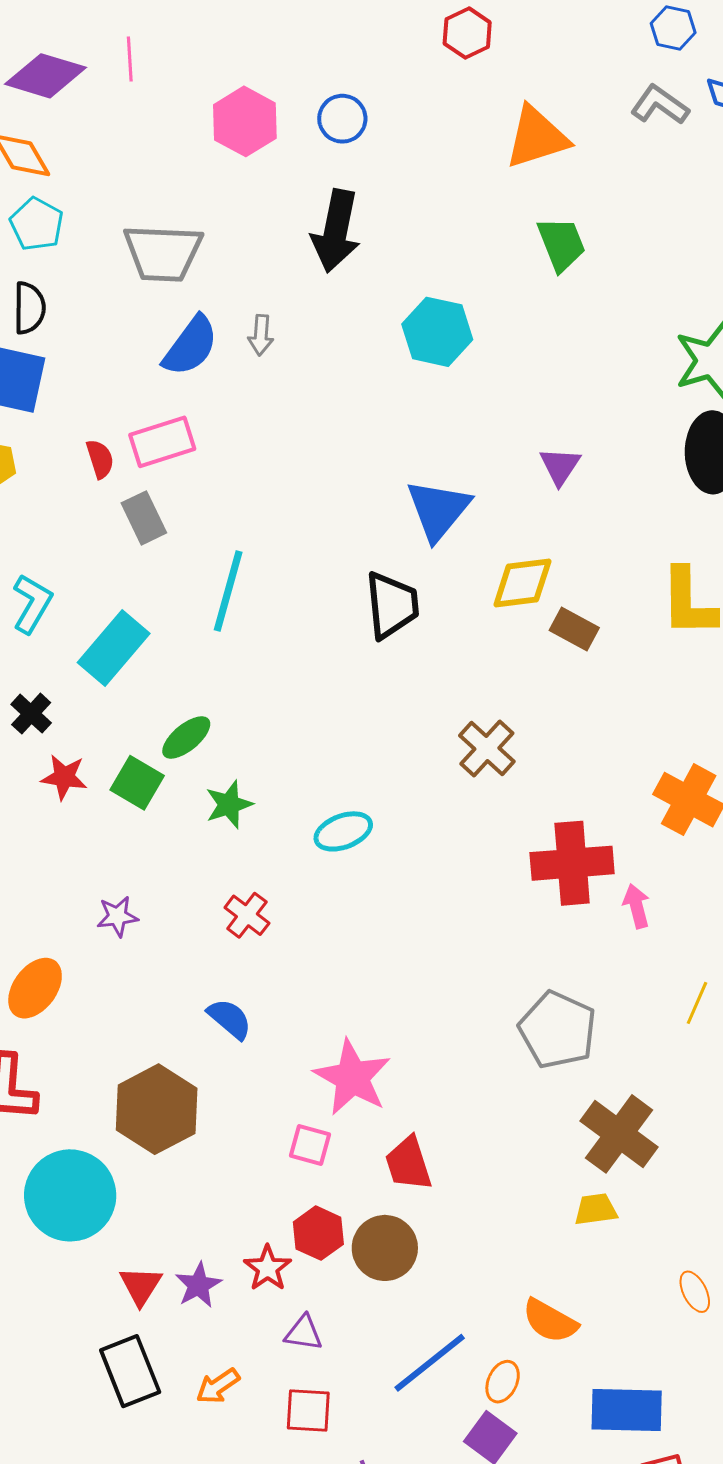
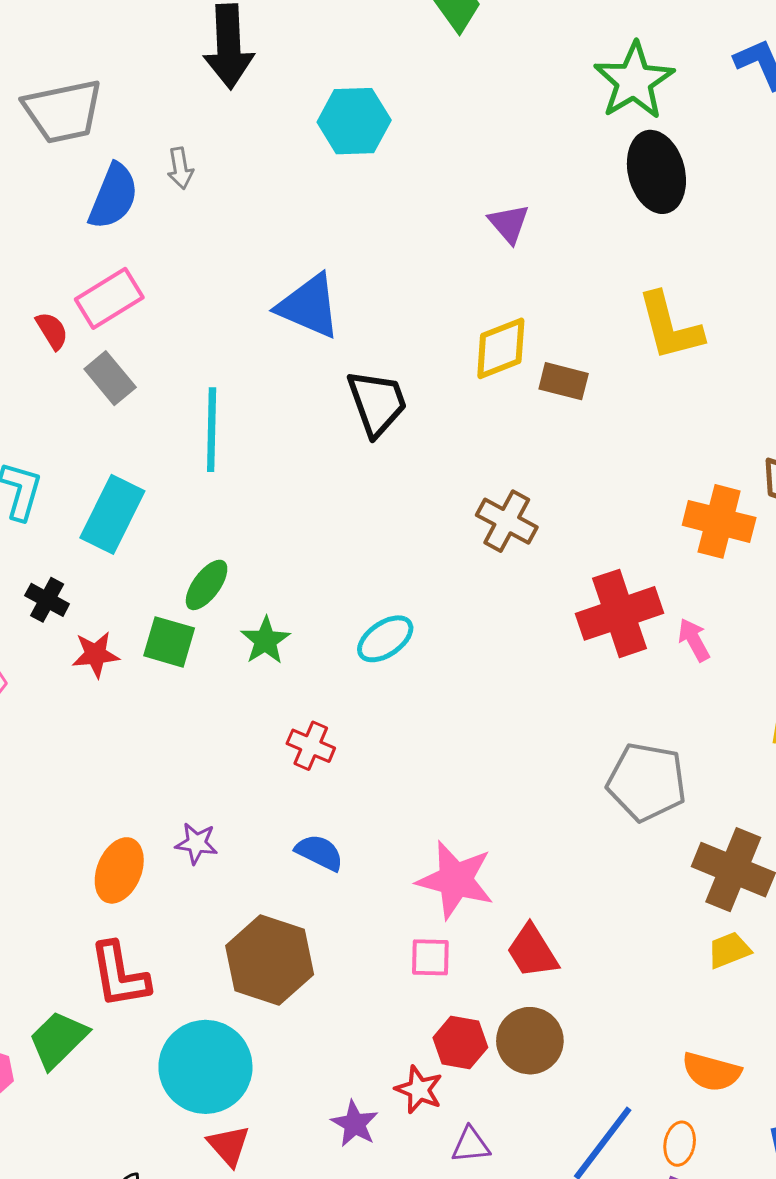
blue triangle: (438, 510) -> (309, 306), moved, turned -32
purple star: (117, 916) -> (196, 843), moved, turned 30
red triangle: (141, 1286) -> (229, 1146), moved

